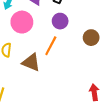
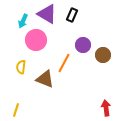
purple circle: (60, 21) -> (83, 45), moved

